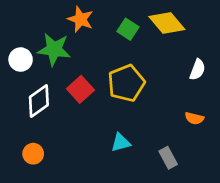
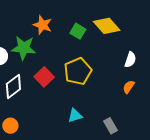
orange semicircle: (194, 118) -> (129, 87), moved, turned 112

